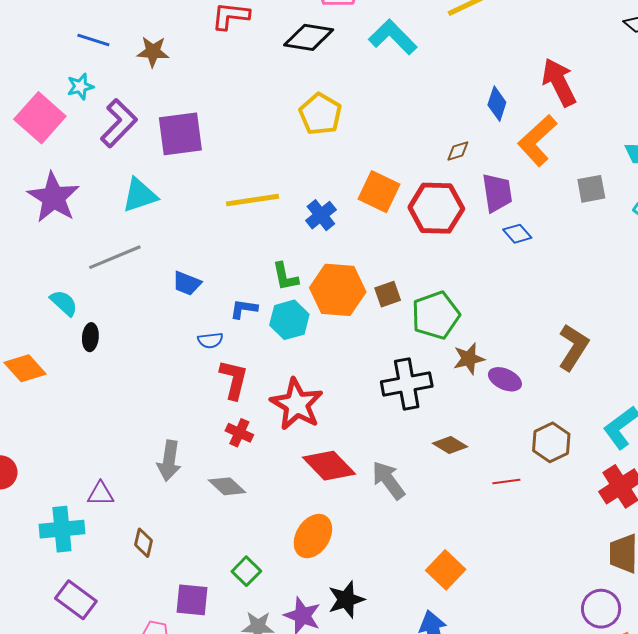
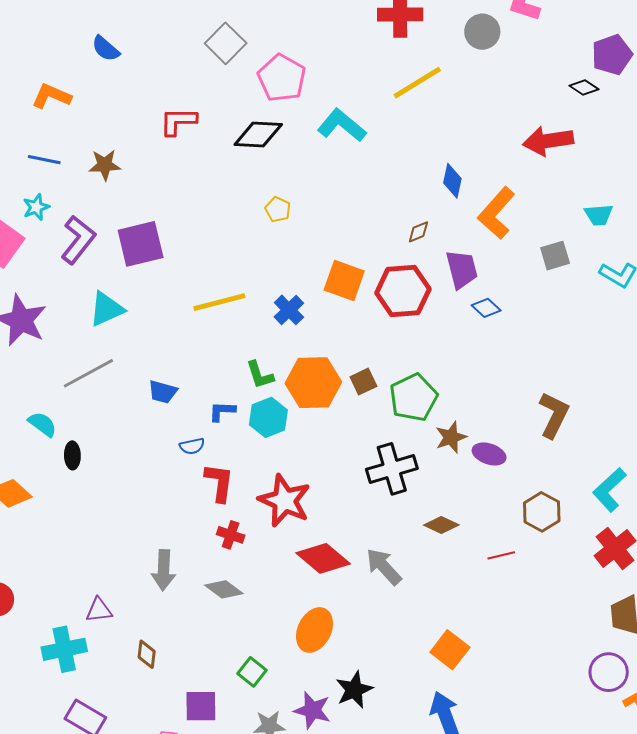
red arrow: (559, 82) -> (548, 141), moved, turned -66
yellow pentagon: (320, 114) -> (278, 209), size x0.6

